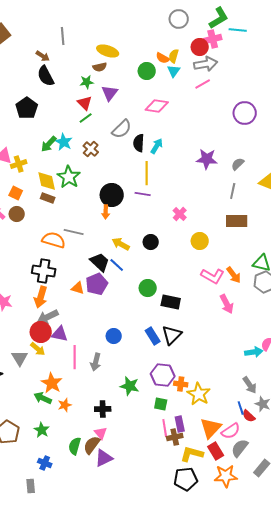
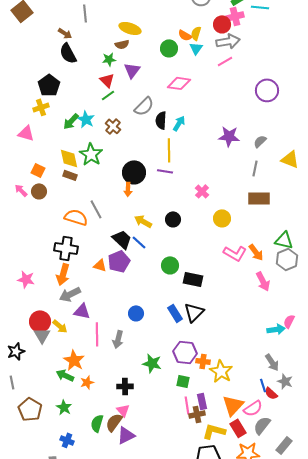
yellow cross: (19, 164) -> (41, 107), moved
gray line: (74, 232) -> (96, 209), turned 48
pink arrow: (227, 304) -> (263, 281), moved
red circle: (41, 332) -> (40, 321), moved

